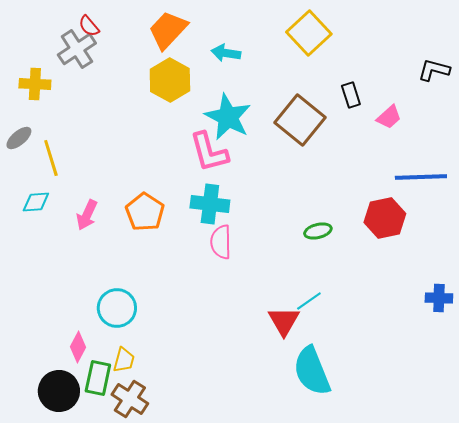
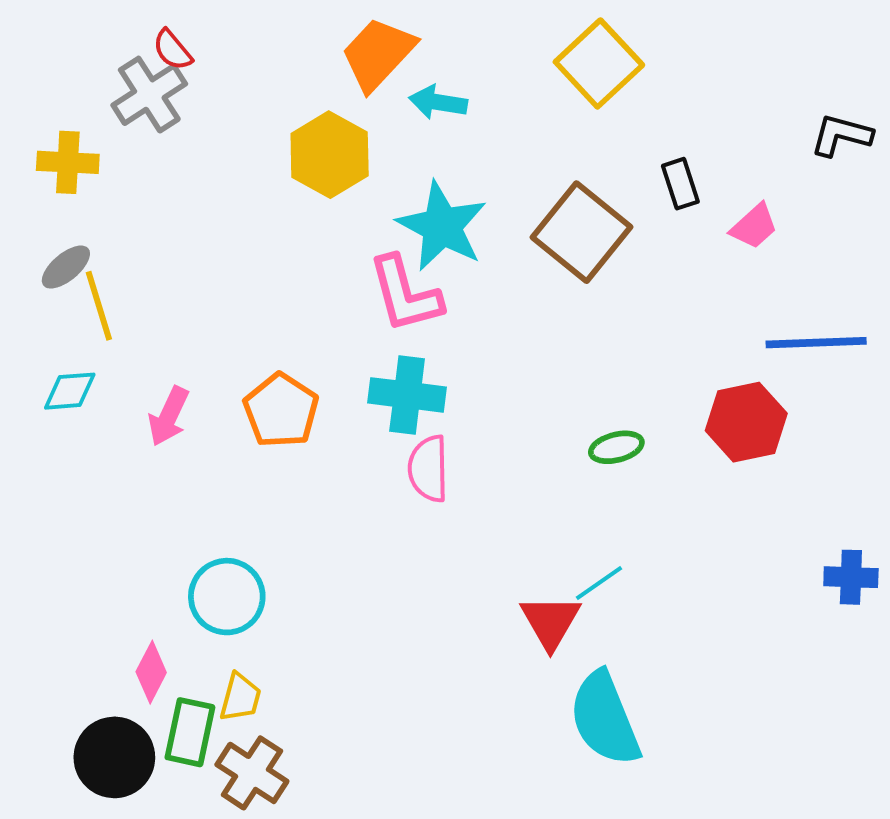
orange trapezoid: (168, 30) -> (378, 54), moved
gray ellipse: (19, 138) -> (66, 267), moved

